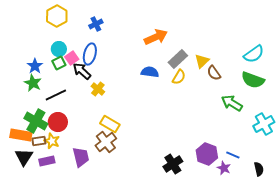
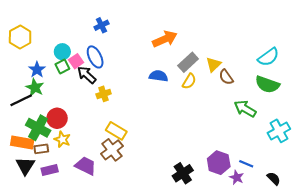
yellow hexagon: (57, 16) -> (20, 37), moved
blue ellipse: (90, 54) -> (95, 57), turned -40
yellow cross: (98, 89) -> (104, 94), turned 32
black line: (56, 95) -> (21, 100), moved
red circle: (58, 122) -> (57, 118), moved
yellow star: (52, 141) -> (62, 139), moved
purple trapezoid: (81, 157) -> (86, 166), turned -50
black semicircle: (259, 169) -> (274, 178), turned -32

